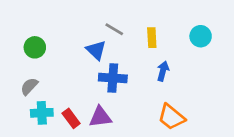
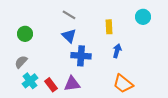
gray line: (114, 29) -> (69, 15), moved
cyan circle: (201, 36) -> (143, 17), moved
cyan cross: (42, 113) -> (30, 81), turned -35

